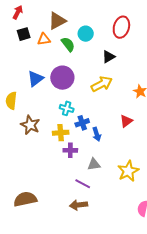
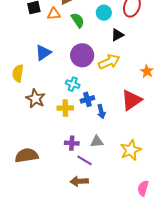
cyan circle: (86, 34) -> (104, 13), moved
purple circle: (62, 78) -> (82, 55), moved
red triangle: (126, 121) -> (131, 100), size x1.6
purple cross: (70, 150) -> (72, 143), moved
brown semicircle: (25, 199) -> (27, 155), moved

